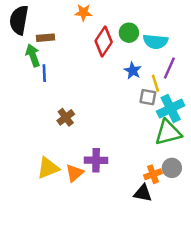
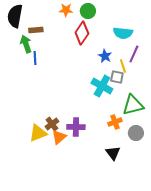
green circle: (129, 33) -> (88, 11), moved
cyan cross: (171, 108) -> (102, 86), moved, turned -35
brown cross: (66, 117) -> (52, 124), moved
orange cross: (153, 174) -> (115, 122), moved
black triangle: (143, 193) -> (113, 153), turned 42

